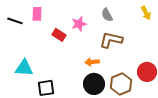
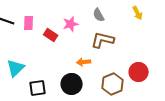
pink rectangle: (37, 14) -> (29, 23), moved
cyan triangle: (24, 68) -> (16, 68), turned -48
black circle: (94, 84) -> (72, 84), moved

